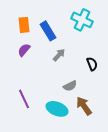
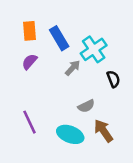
cyan cross: (82, 20) -> (94, 49), moved, turned 30

